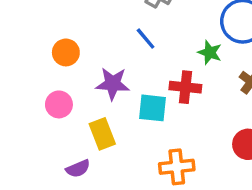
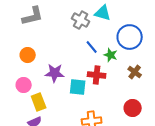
blue line: (146, 39) -> (92, 47), moved
yellow rectangle: (102, 134) -> (39, 102), moved

